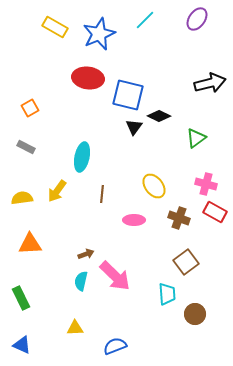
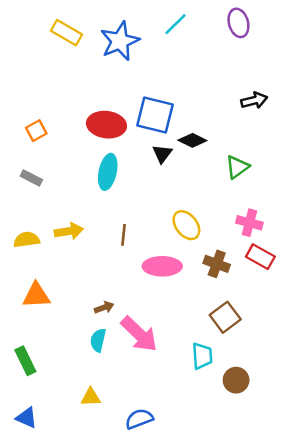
purple ellipse: (197, 19) -> (238, 23), turned -50
red ellipse: (88, 78) -> (106, 125), moved
black arrow: (210, 83) -> (254, 100), size x0.7
cyan ellipse: (82, 157) -> (108, 172), moved
yellow arrow: (57, 191) -> (69, 231), turned -135
pink ellipse: (134, 220) -> (162, 266), size x1.4

